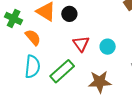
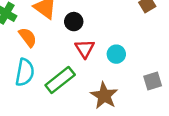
black circle: (69, 14) -> (74, 22), moved
brown star: (100, 82) -> (104, 96), turned 30

